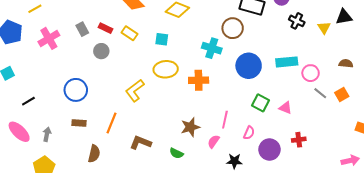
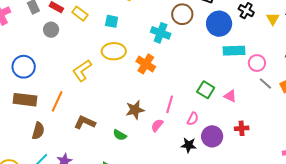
blue circle: (249, 66) -> (219, 24), moved
orange cross: (199, 80) -> (146, 64), turned 30
brown rectangle: (79, 123) -> (25, 100), size x1.6
black star: (234, 161) -> (189, 145), moved

